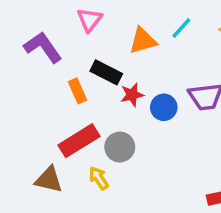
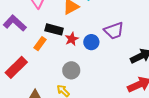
orange rectangle: (77, 91) -> (40, 44), turned 72
red rectangle: (79, 141) -> (16, 67), moved

